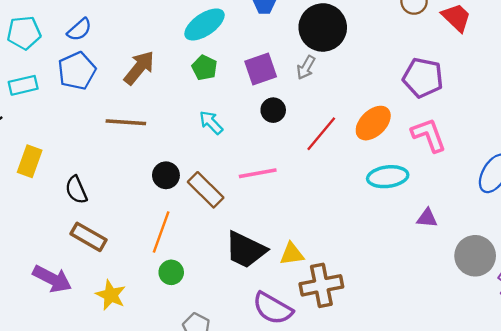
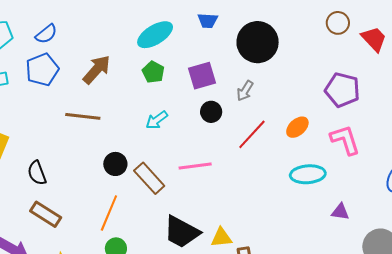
gray arrow: (306, 68) -> (245, 91), moved
cyan arrow: (211, 123) -> (157, 120), turned -85
orange ellipse: (373, 123) -> (297, 127), size x0.7

